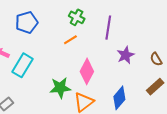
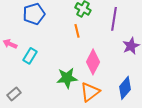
orange line: (70, 40) -> (77, 31), turned -72
cyan rectangle: (23, 65) -> (30, 56), size x0.7

